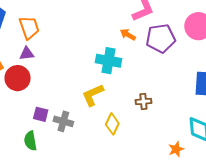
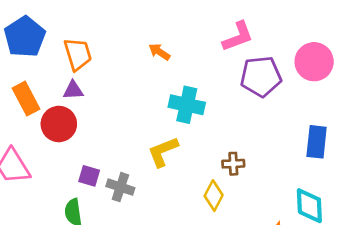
orange arrow: (128, 35) -> (159, 52), moved
yellow diamond: (112, 124) -> (214, 196), moved

